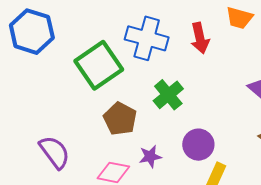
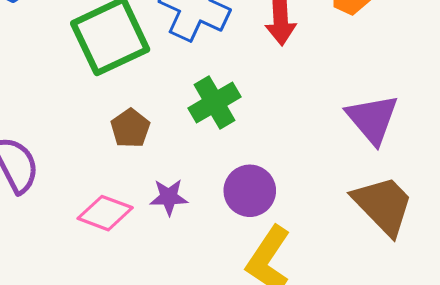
brown pentagon: (120, 119) -> (130, 128), size x0.7

